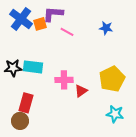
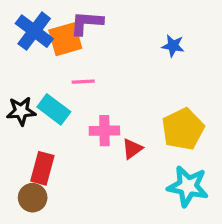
orange square: (40, 24) -> (65, 39), size x1.5
pink line: (67, 32) -> (83, 82), moved, turned -32
cyan rectangle: (33, 67) -> (54, 109), turned 30
cyan star: (115, 114) -> (188, 186), size x1.4

